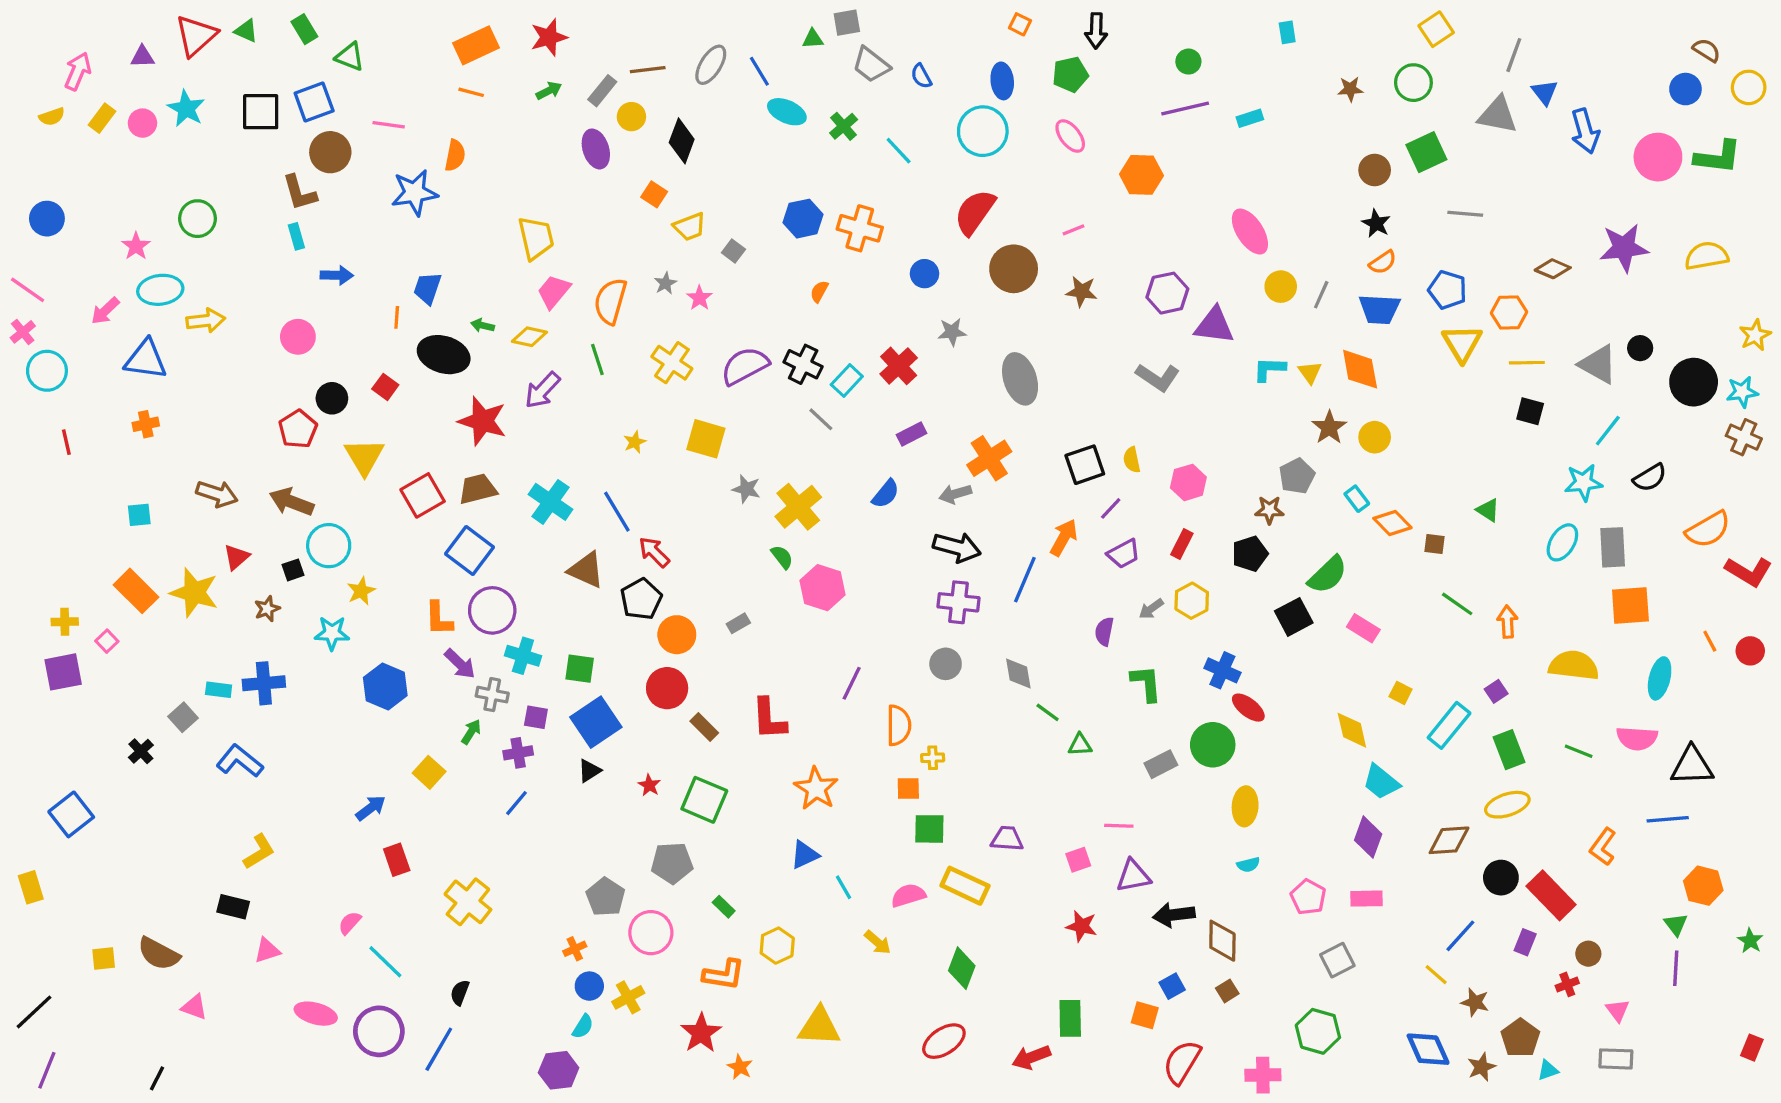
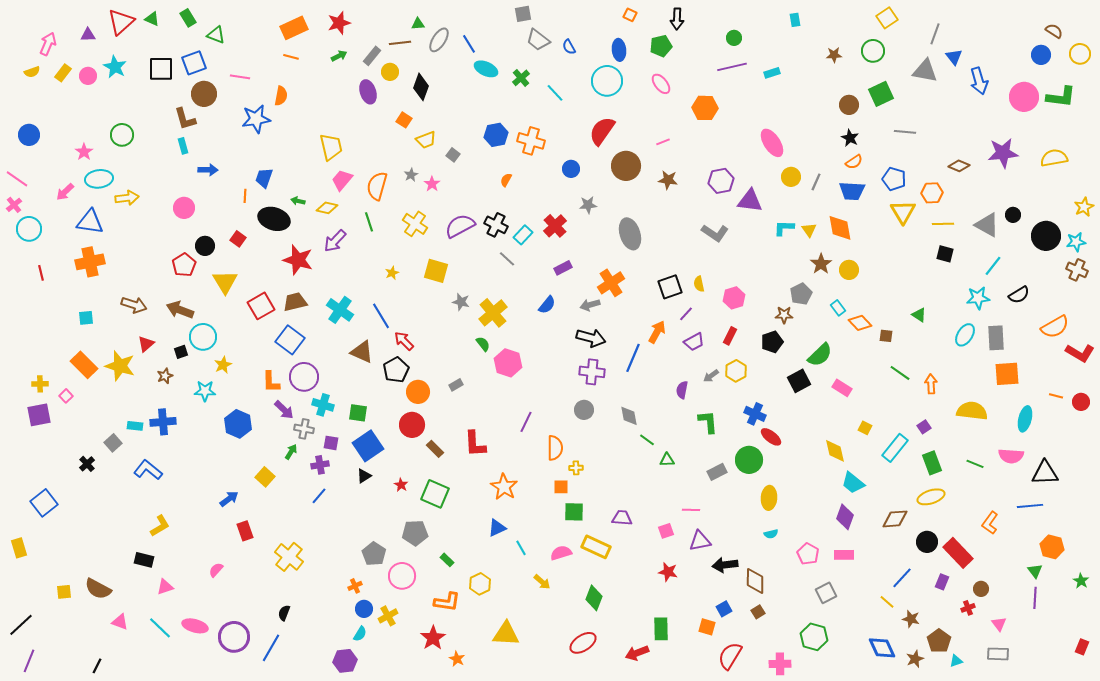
green triangle: (813, 39) -> (418, 24), moved
orange cross: (146, 424) -> (90, 262), size x1.8
orange line: (1710, 641) -> (1056, 396), turned -48
cyan line: (385, 962) -> (160, 628), moved

